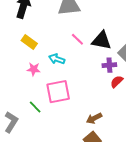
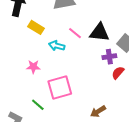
yellow rectangle: (29, 42) -> (36, 27), moved
cyan arrow: (57, 59) -> (57, 46), moved

